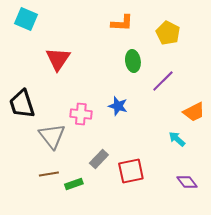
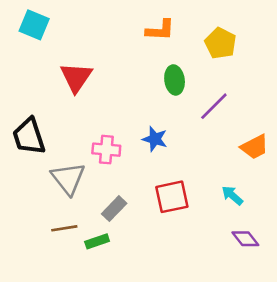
cyan arrow: (177, 139) -> (232, 195), moved
gray rectangle: (99, 159) -> (114, 209), moved
red square: (131, 171) -> (172, 197), moved

